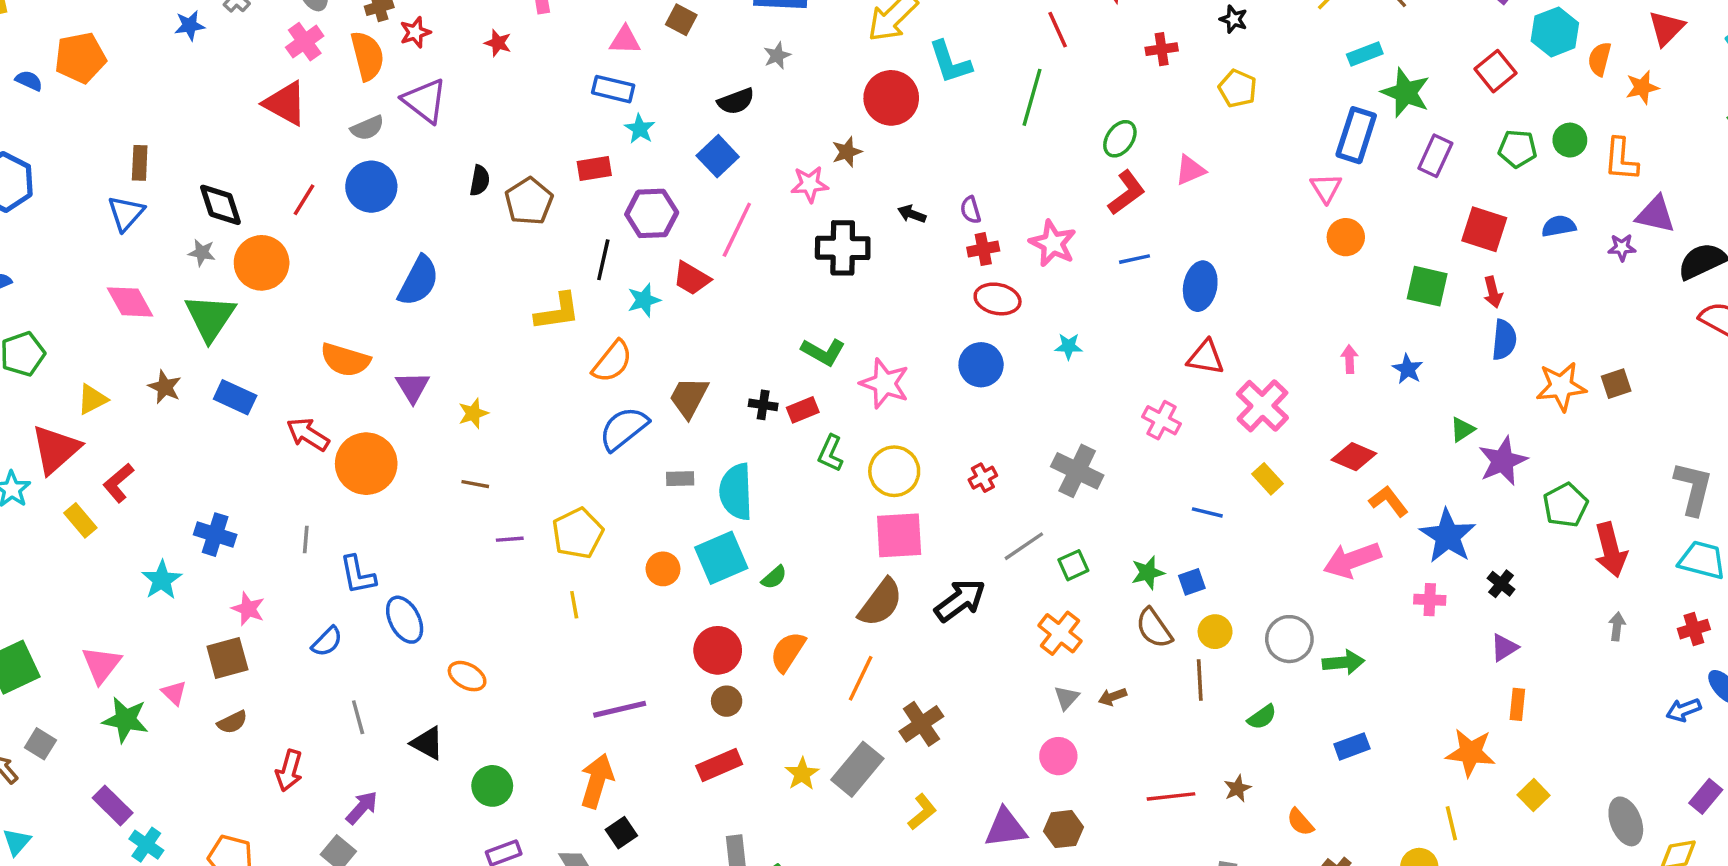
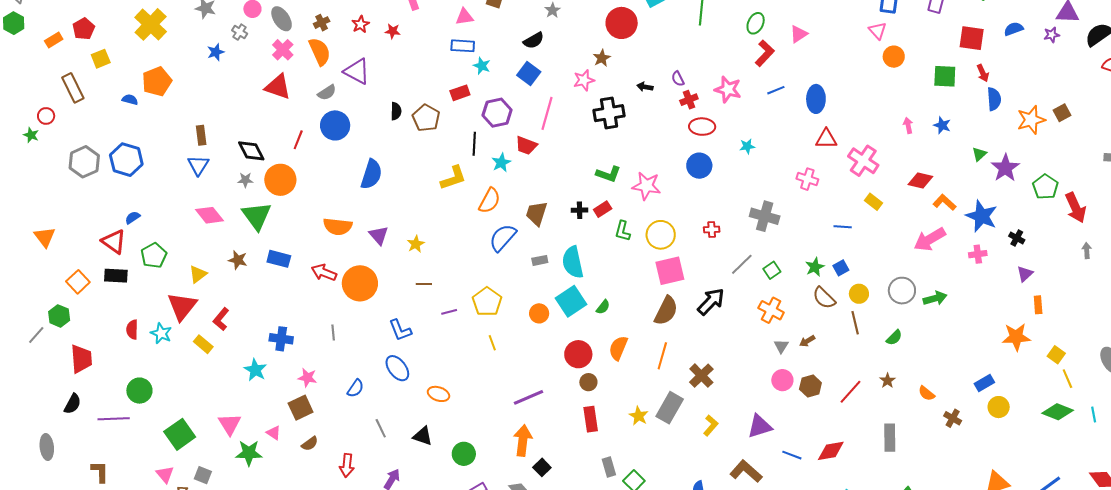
red star: (415, 32) -> (361, 24), moved
red cross: (983, 478) -> (712, 230), turned 35
blue L-shape: (358, 575) -> (400, 330), moved
blue rectangle: (1352, 746) -> (984, 383), moved
red rectangle: (719, 765) -> (591, 419), turned -65
red line: (1171, 796) -> (850, 392), turned -32
yellow line: (1451, 823) -> (1067, 379), moved
brown hexagon: (1063, 829) -> (810, 386), moved

